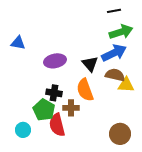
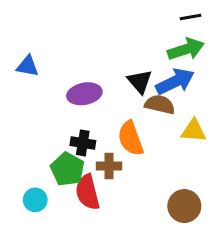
black line: (114, 11) -> (190, 17), moved
black triangle: (90, 64) -> (140, 81), moved
brown semicircle: (115, 75) -> (160, 105), moved

